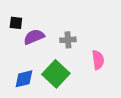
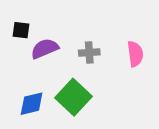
pink semicircle: (98, 60) -> (135, 54), moved

